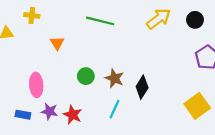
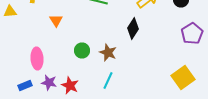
black diamond: (142, 87) -> (133, 28), moved
blue rectangle: (23, 115) -> (25, 86), turned -32

